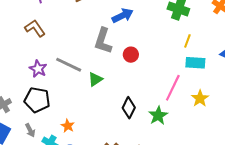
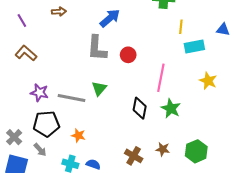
gray line: (69, 65) -> (71, 98), moved
pink line: (173, 88) -> (161, 78), moved
orange star: (68, 126) -> (78, 135), moved
gray arrow: (30, 130) -> (40, 150), moved

